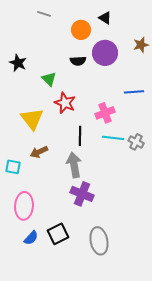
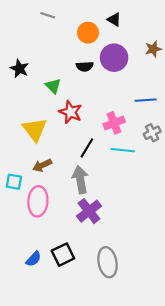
black line: (80, 136) -> (87, 148), turned 30
gray cross: (136, 142) -> (152, 133), moved, turned 35
purple cross: (82, 194) -> (89, 211), turned 30
pink ellipse: (24, 206) -> (38, 201), moved

